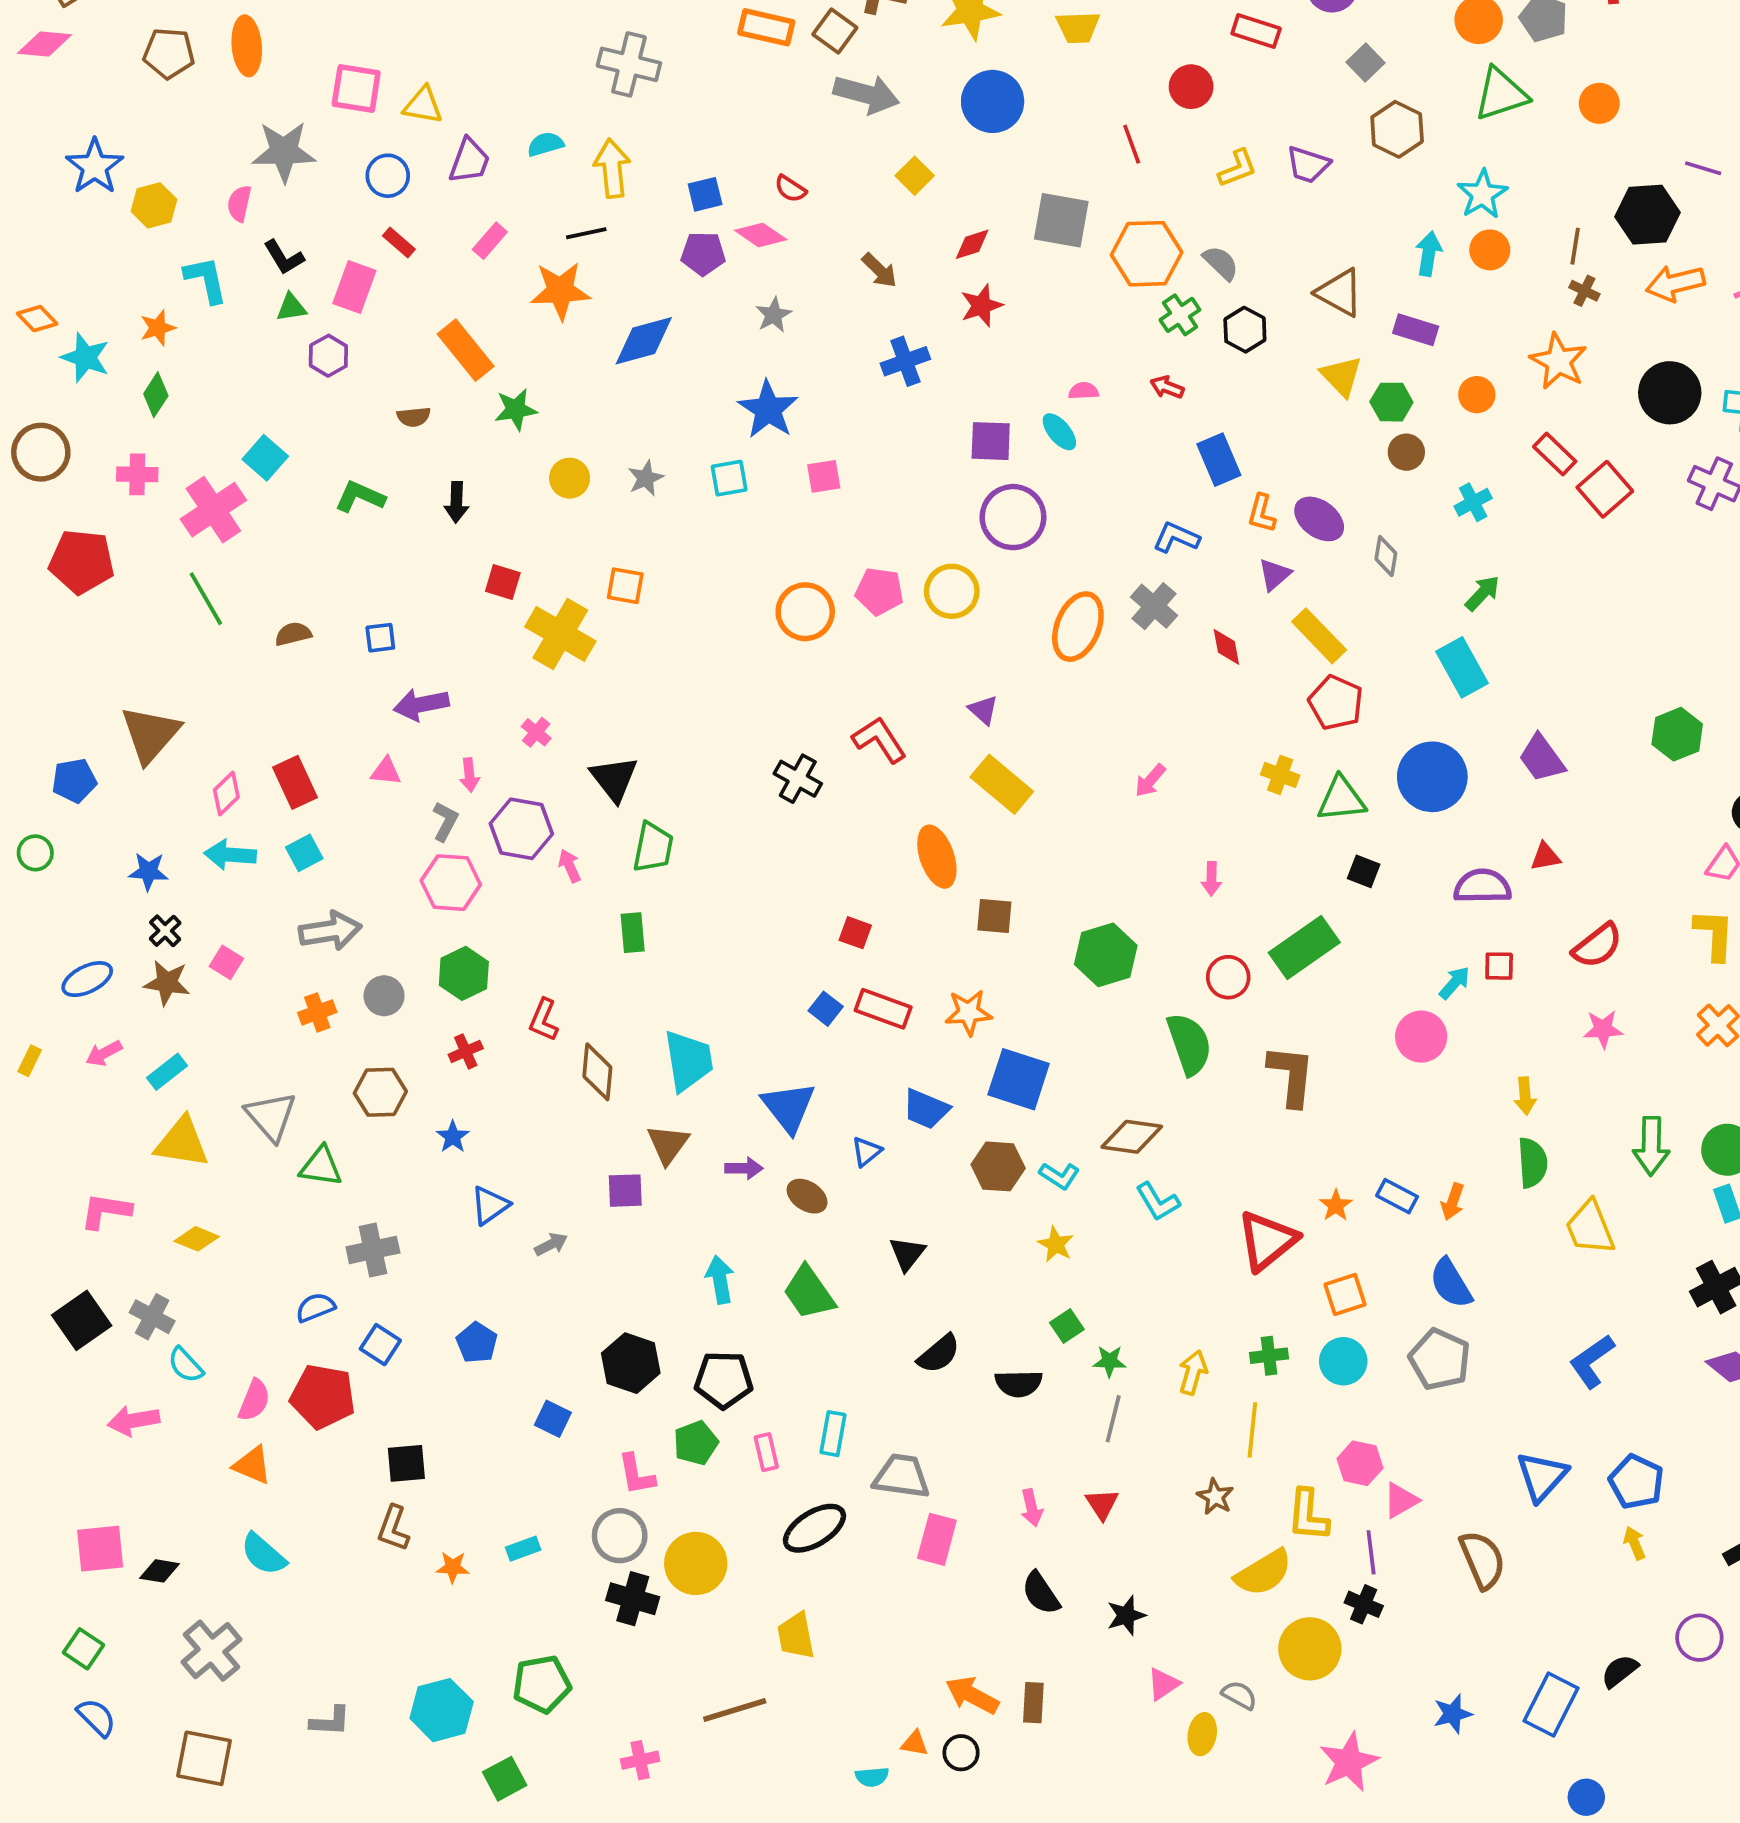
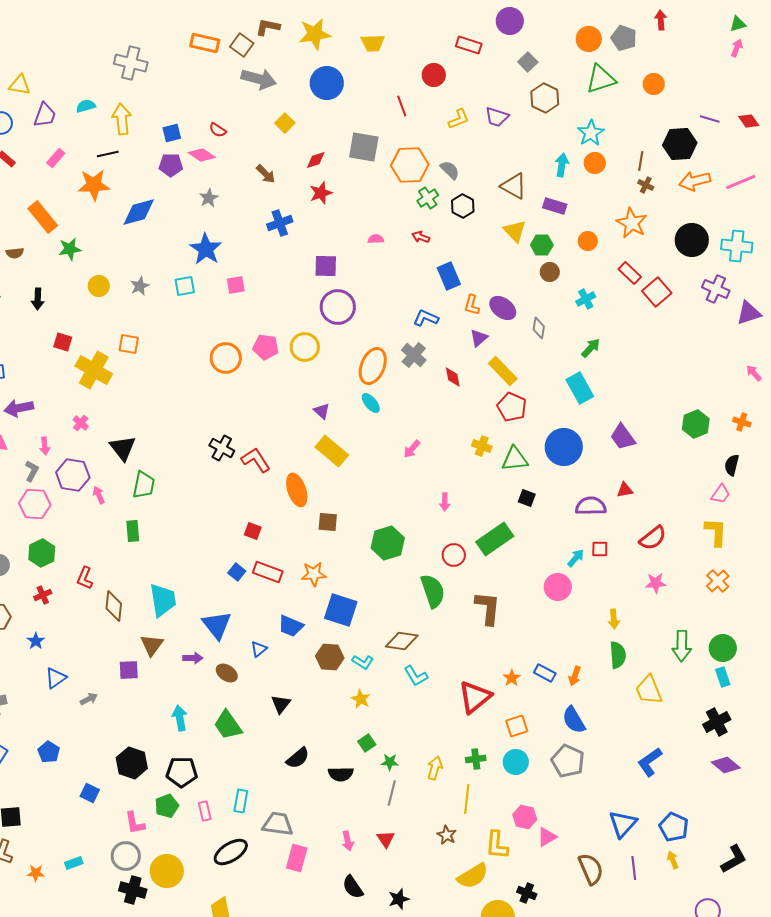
cyan ellipse: (1059, 432) -> (371, 403), moved
red L-shape: (879, 740) -> (256, 460), moved
purple line: (1371, 1552) -> (634, 868), moved

